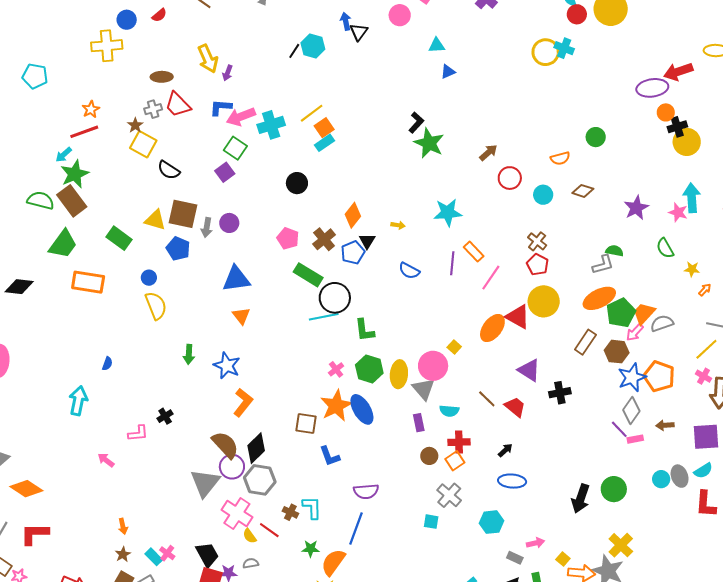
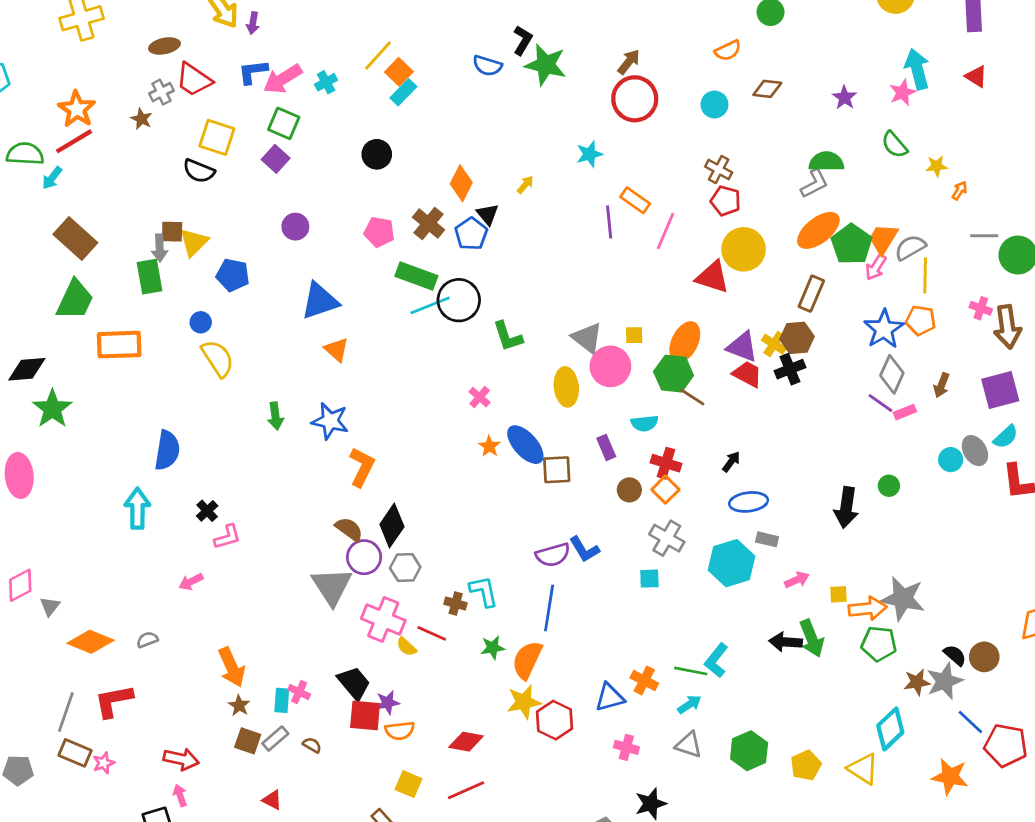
orange star: (91, 109) -> (77, 109), size x1.5
cyan cross: (271, 125) -> (326, 82), size x0.6
yellow square: (143, 144) -> (217, 137), moved
green star: (75, 174) -> (52, 409), moved
red circle: (510, 178) -> (635, 99), moved, size x1.4
green semicircle: (41, 200) -> (25, 154), moved
purple star: (636, 208) -> (845, 98), size x0.7
pink star: (678, 212) -> (902, 93), turned -30
cyan star: (448, 213) -> (589, 154), size x0.7
brown square: (183, 214) -> (172, 232), moved, size x0.6
yellow triangle: (155, 220) -> (194, 242), turned -50
yellow arrow: (398, 225) -> (525, 185), turned -48
gray arrow: (207, 228) -> (160, 248), moved
green rectangle: (119, 238) -> (150, 277), turned 55
green semicircle: (615, 251) -> (826, 162), size x1.4
blue semicircle: (409, 271) -> (487, 66), moved
cyan line: (324, 317) -> (430, 305), moved
orange ellipse: (492, 328) -> (685, 342), moved
yellow square: (454, 347) -> (634, 335), turned -32
yellow line: (706, 349) -> (925, 275), moved, turned -35
brown hexagon: (617, 352) -> (797, 338), moved
blue semicircle: (107, 364) -> (167, 450), size x2.0
green hexagon: (369, 369) -> (674, 374), moved
orange pentagon: (659, 376) -> (921, 320), size x0.7
gray triangle: (423, 389) -> (587, 338), moved
orange star: (336, 406) -> (489, 446), size x0.5
red trapezoid: (515, 407) -> (747, 374), moved
black cross: (165, 416) -> (207, 511), moved
brown square: (306, 423) -> (557, 470), moved
brown arrow: (665, 425) -> (941, 385), turned -54
red cross: (459, 442) -> (666, 463), turned 30
brown semicircle: (225, 445) -> (349, 529), size x0.7
blue L-shape: (330, 456) -> (584, 549), moved
pink arrow: (106, 460) -> (191, 582), turned -54
gray hexagon: (260, 480) -> (405, 568), size x0.7
green circle: (614, 489) -> (889, 486), size x0.6
cyan hexagon: (491, 522) -> (732, 563), size x1.4
orange arrow: (123, 526) -> (232, 667), size x1.8
yellow cross: (621, 545) -> (774, 344), moved, size x0.7
cyan rectangle: (154, 557) -> (282, 700), turned 60
gray rectangle: (515, 558) -> (767, 539), moved
yellow square: (563, 559) -> (838, 594), turned -32
gray semicircle: (251, 563) -> (147, 640), moved

